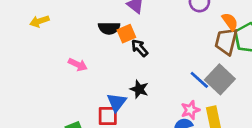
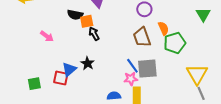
brown trapezoid: (226, 41) -> (142, 37), moved, turned -45
gray square: (220, 79) -> (147, 69), turned 30
pink star: (190, 110) -> (131, 79), moved

